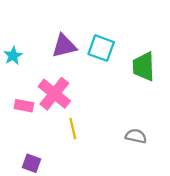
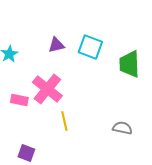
purple triangle: (64, 46) -> (56, 45), size x0.7

